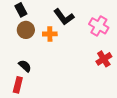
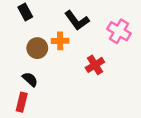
brown circle: (26, 30) -> (37, 48), moved
red cross: (104, 59) -> (95, 65), moved

